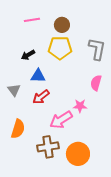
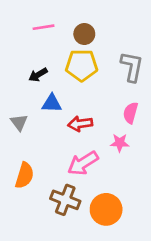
red arrow: (41, 97) -> (80, 124), moved, turned 30
pink star: (80, 106) -> (120, 143), moved
brown cross: (48, 147) -> (65, 200), turned 30

